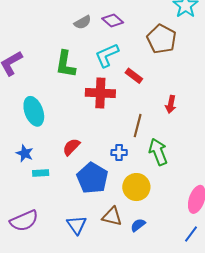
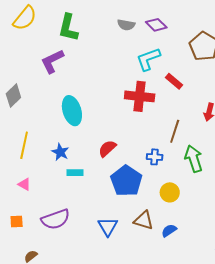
gray semicircle: (83, 22) -> (126, 25), turned 36
green L-shape: (65, 64) -> (68, 28), moved
yellow circle: (136, 187) -> (170, 192), size x0.7

